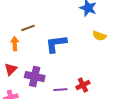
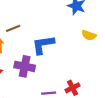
purple cross: (35, 77) -> (25, 66), moved

